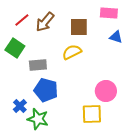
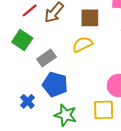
gray rectangle: (38, 65) -> (47, 58), turned -30
green star: (38, 119) -> (66, 115), moved

